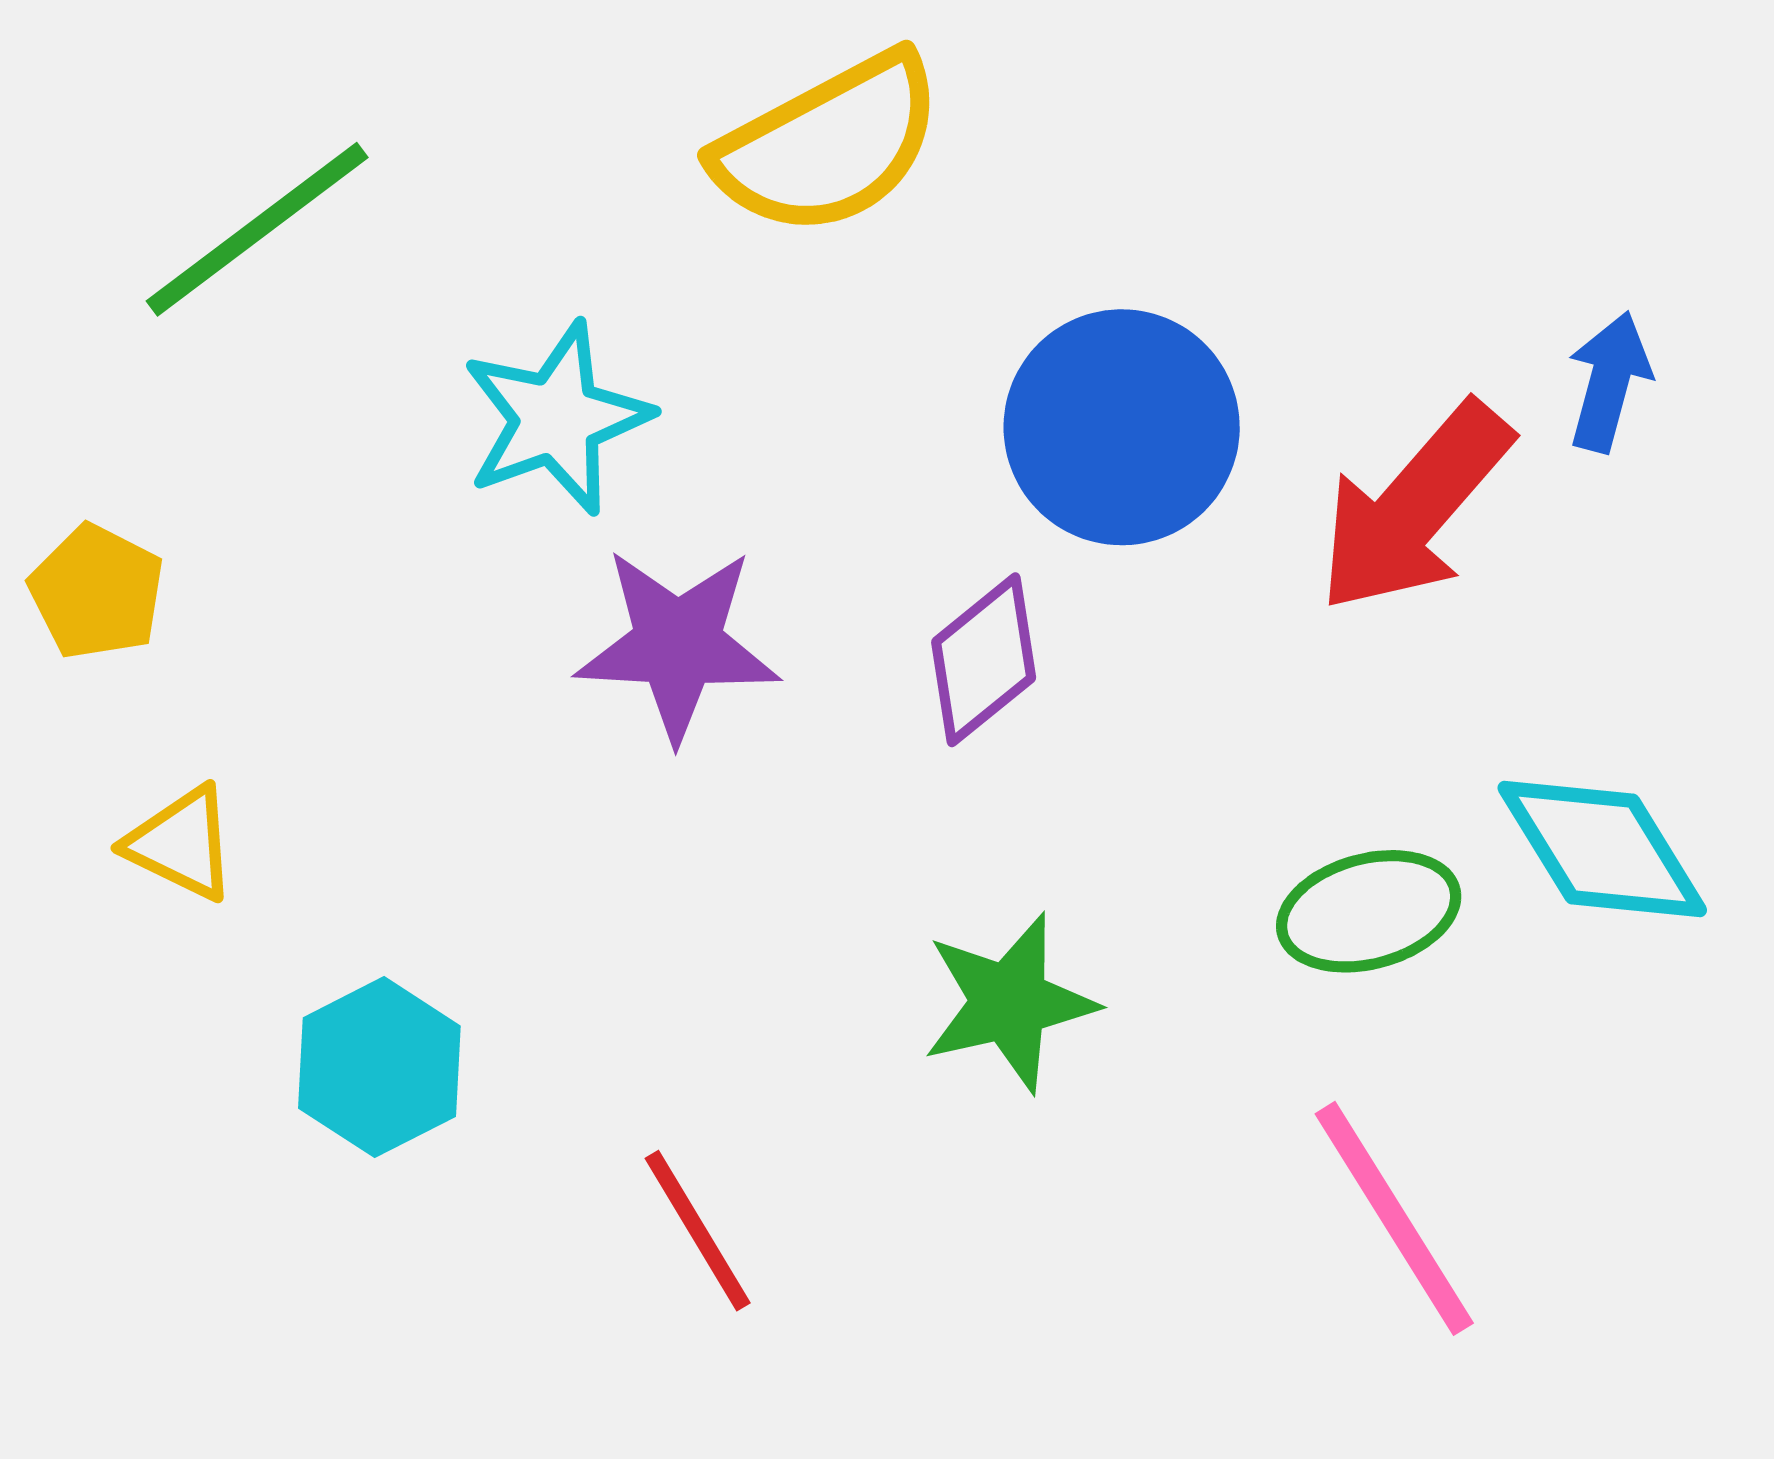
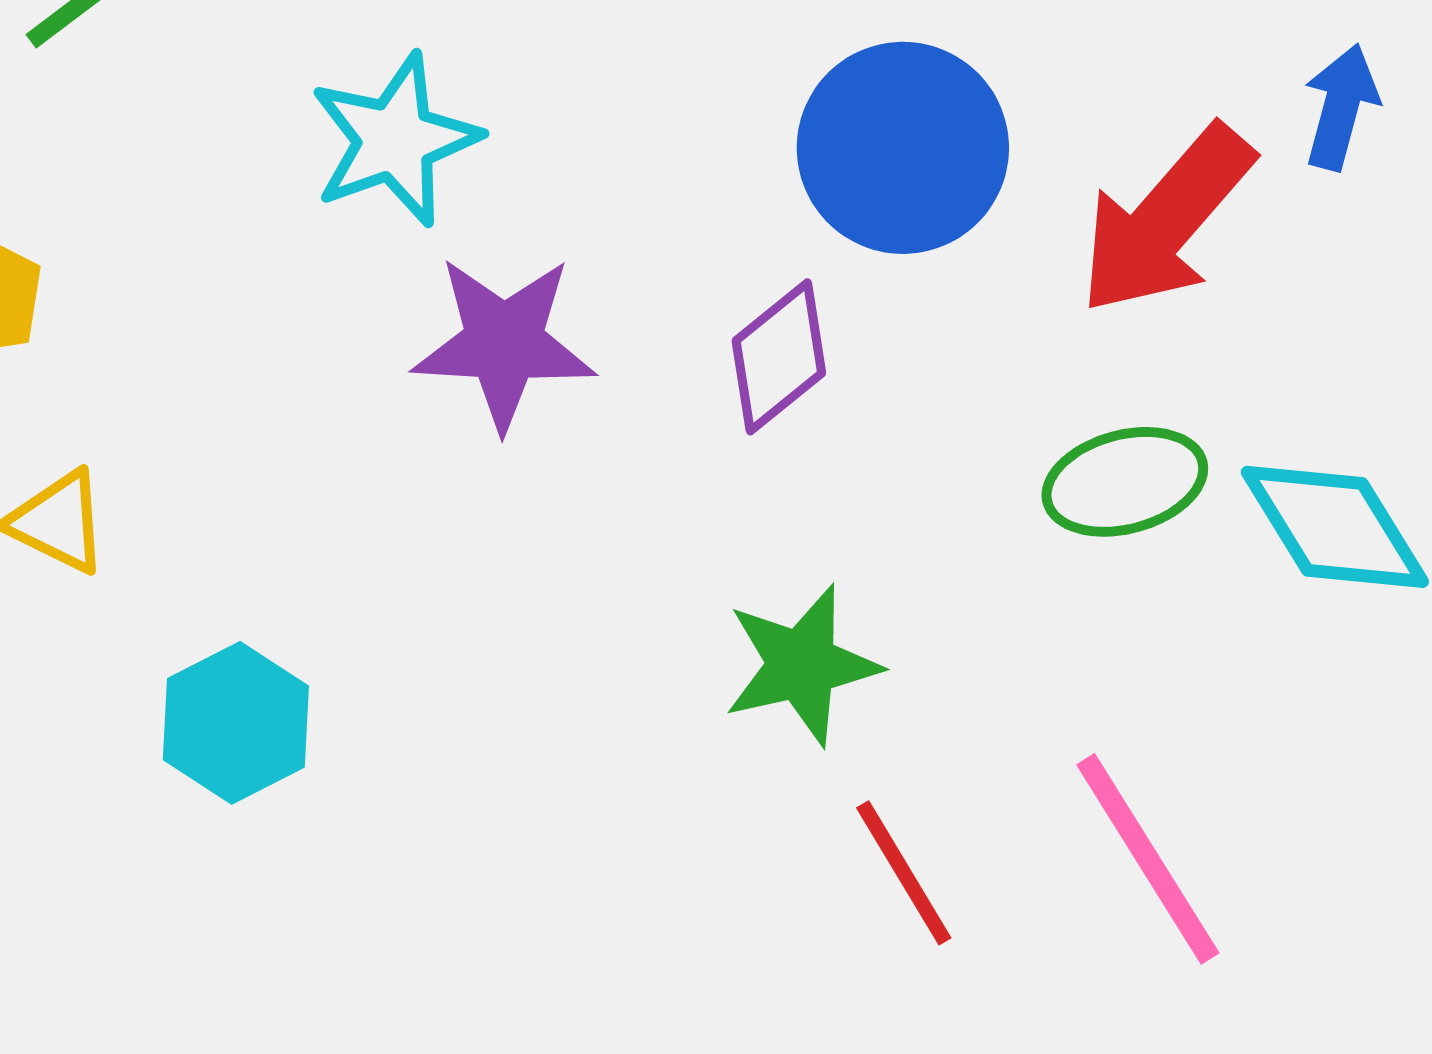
green ellipse: (1369, 911) -> (1125, 482), moved
red line: (698, 1231) -> (904, 873), moved

